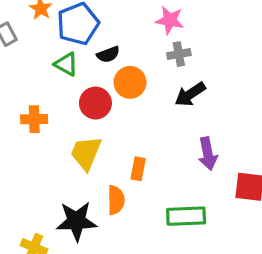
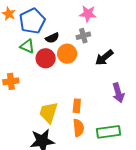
gray cross: (179, 54) -> (83, 36), moved
red circle: (95, 103) -> (46, 58), moved
yellow trapezoid: (86, 153) -> (49, 113), moved
orange semicircle: (116, 200) -> (78, 128), moved

